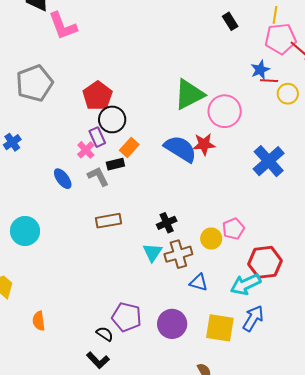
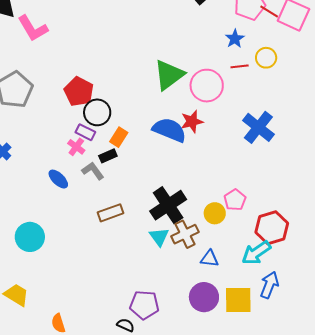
red line: (269, 81) -> (240, 66), moved
purple rectangle: (97, 137) -> (85, 132), turned -30
black cross: (167, 223) -> (168, 205), size x1.8
purple circle: (172, 324) -> (204, 297), moved

